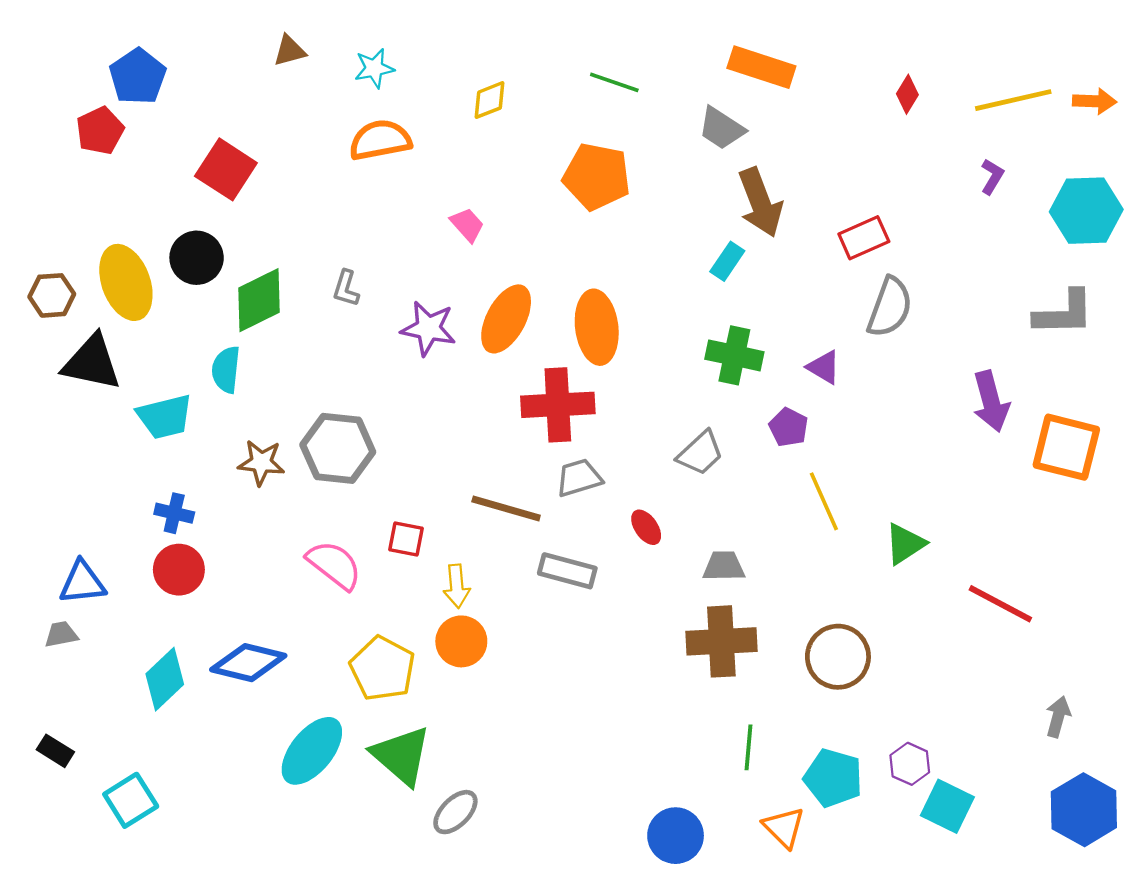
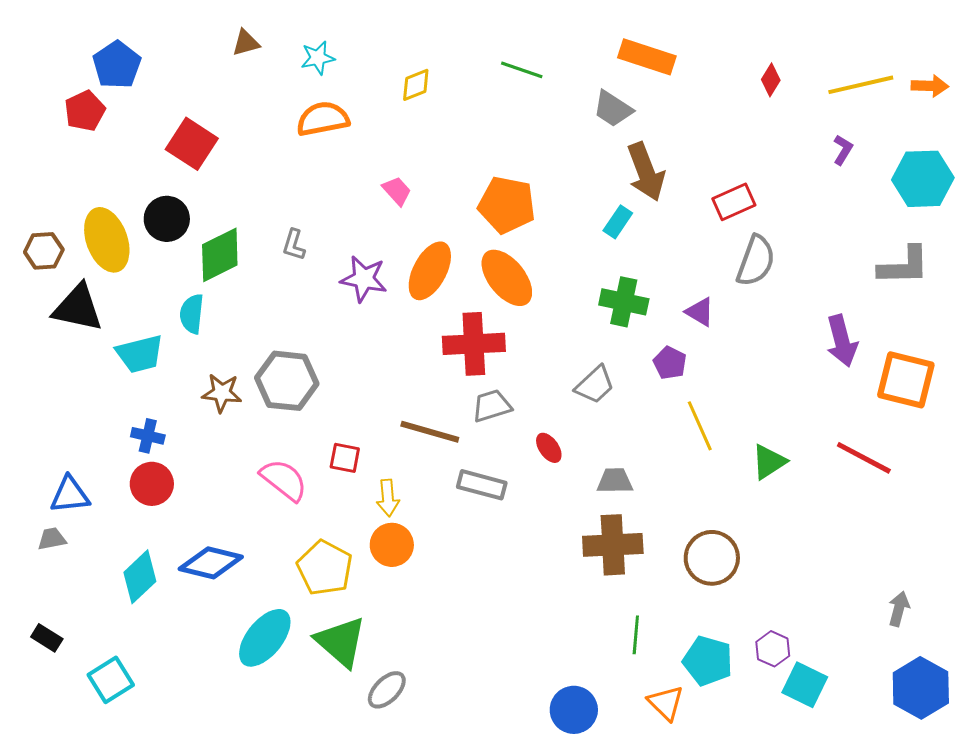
orange pentagon: (597, 177) -> (507, 205), moved
orange ellipse: (597, 327) -> (507, 278), turned -32
red line: (1000, 604) -> (864, 458), moved

